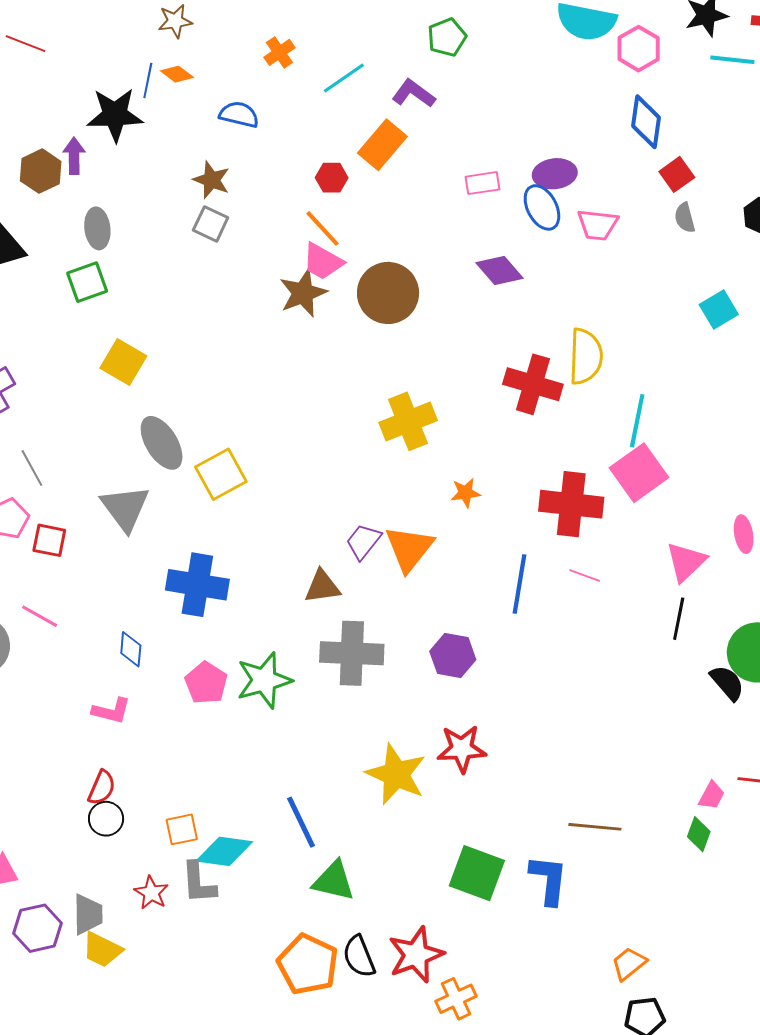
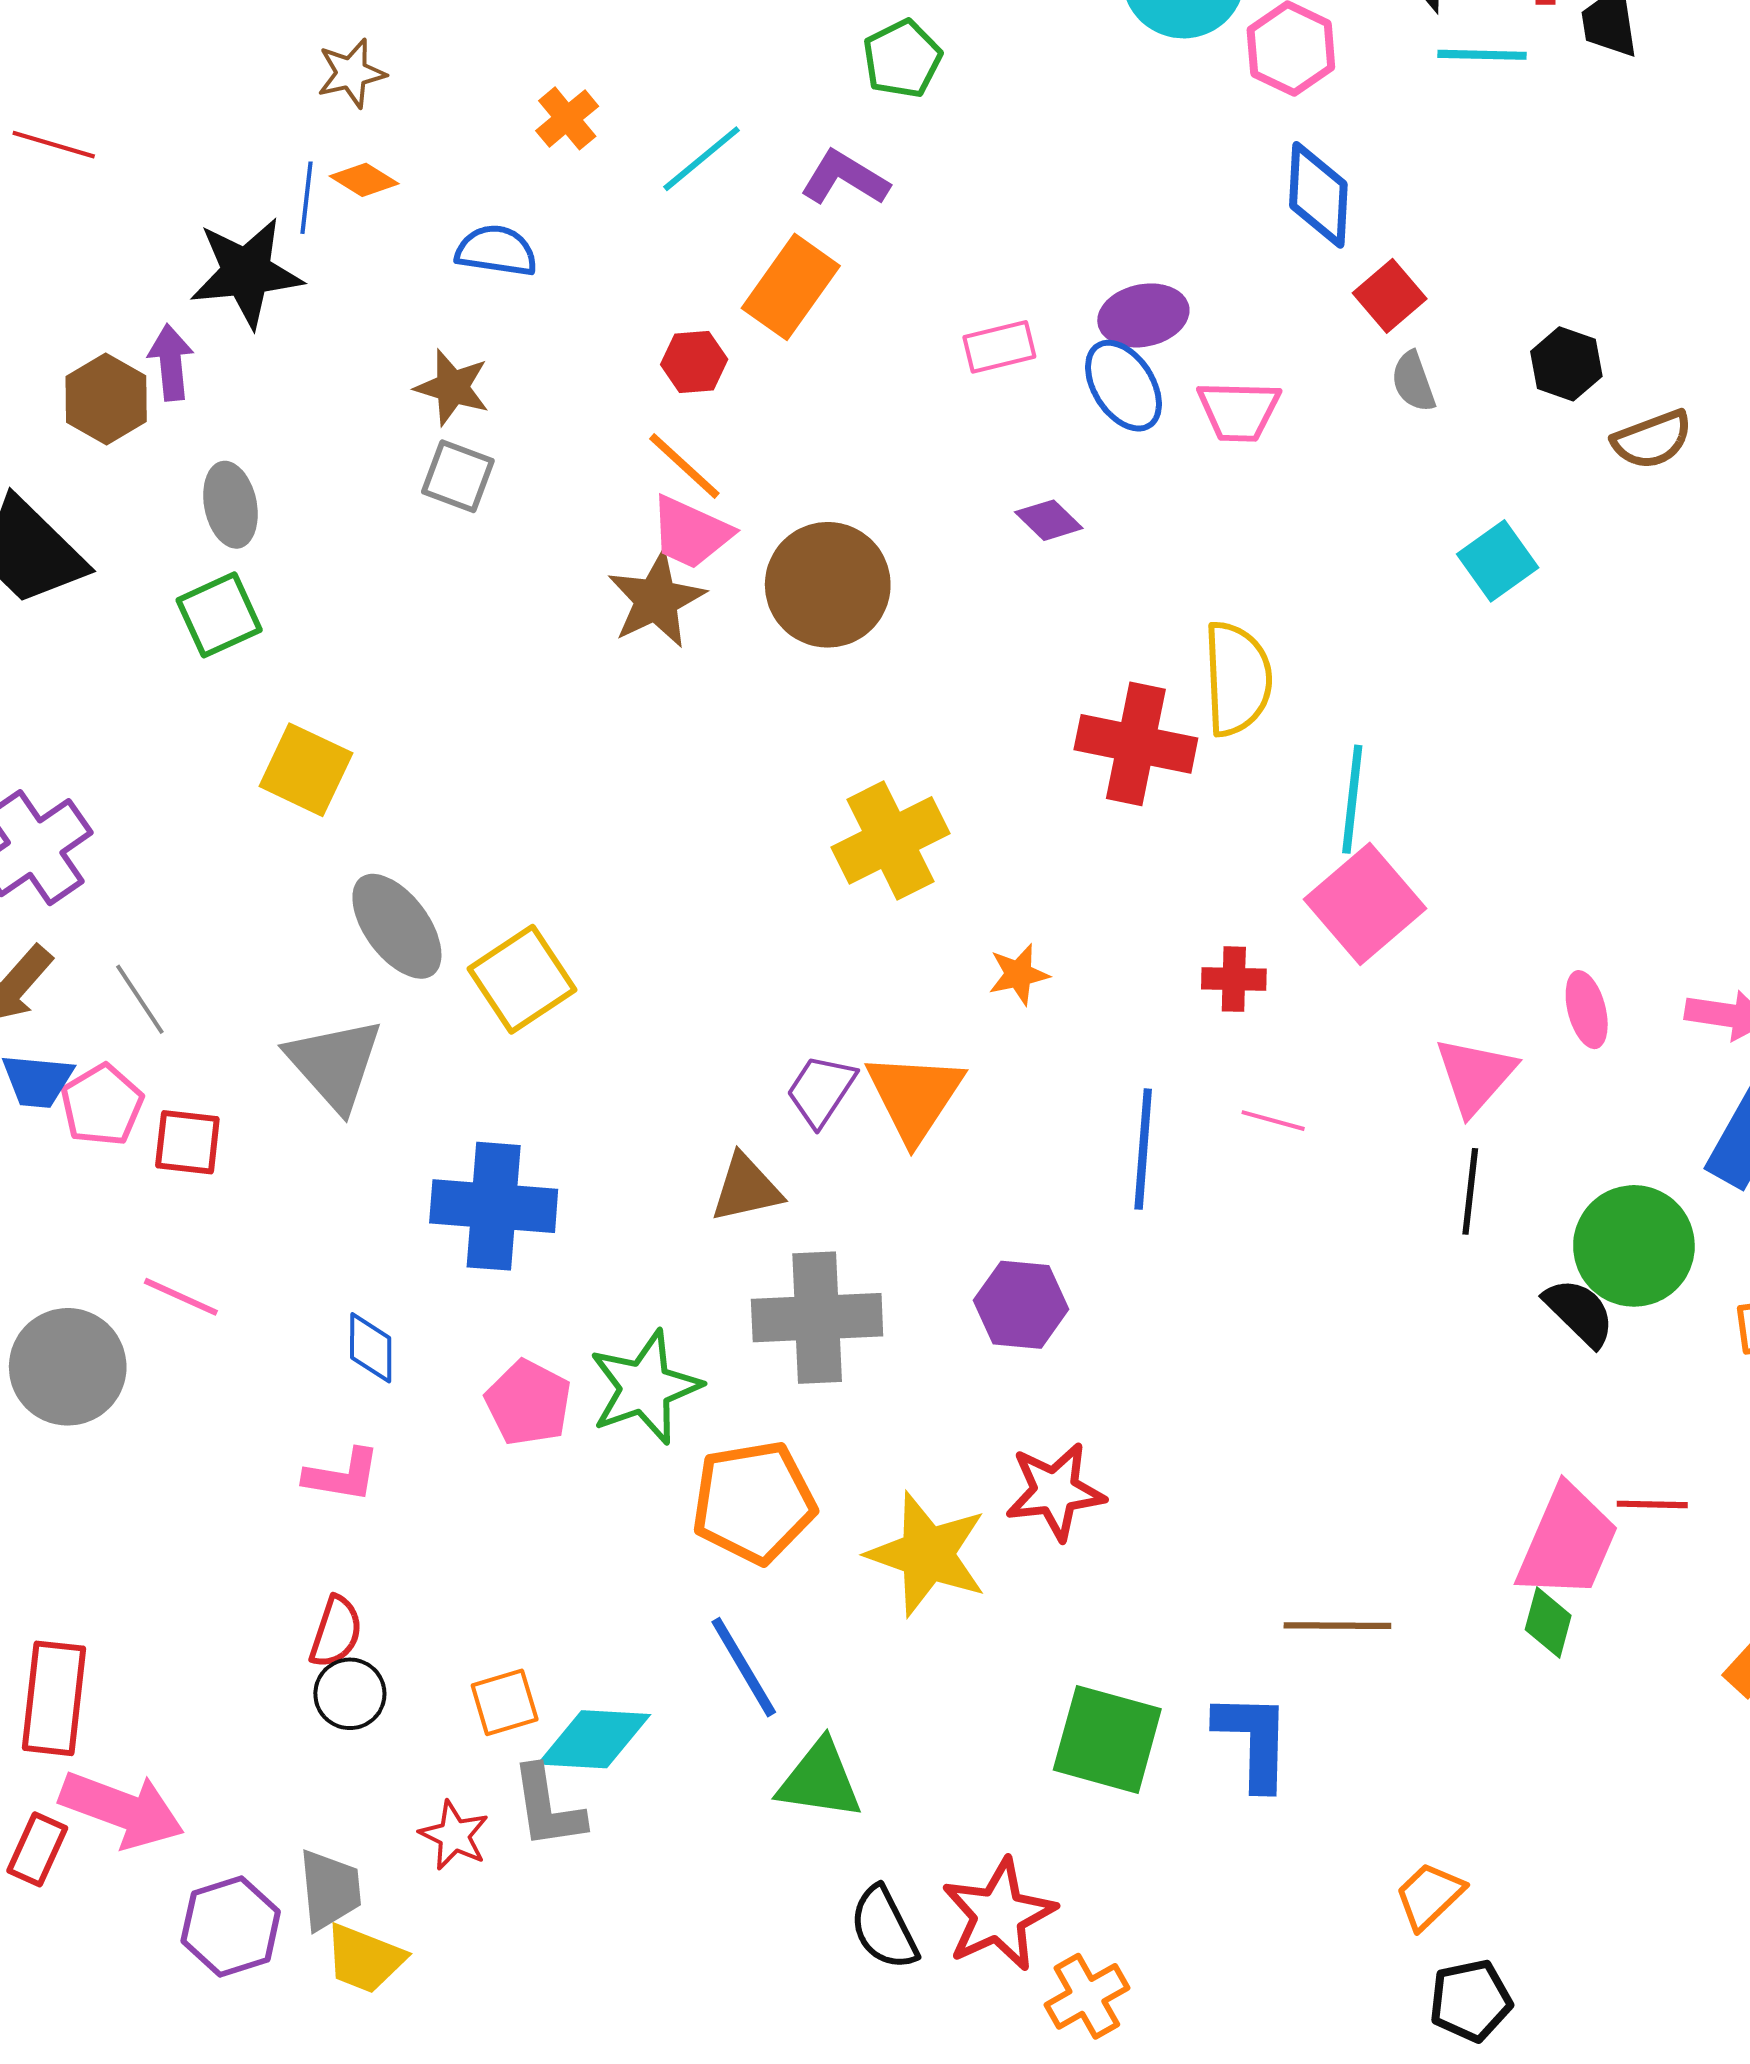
purple diamond: (500, 270) -> (1049, 520), size x0.7
red cross: (571, 504) -> (1234, 979), size x0.5
pink trapezoid: (712, 795) -> (1567, 1542), size x2.0
orange pentagon: (308, 964) -> (754, 1502), moved, turned -30

